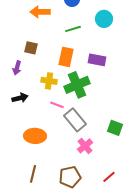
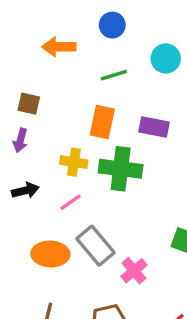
brown square: (31, 48) -> (29, 104), moved
green cross: (77, 85) -> (121, 169), turned 30
pink line: (57, 105) -> (70, 202), moved, turned -56
gray rectangle: (75, 120) -> (96, 246), moved

